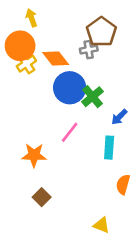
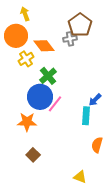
yellow cross: (26, 64) -> (26, 59), moved
blue circle: (70, 88) -> (40, 97), moved
green cross: (93, 97) -> (48, 76), moved
blue arrow: (119, 117) -> (95, 100), moved

